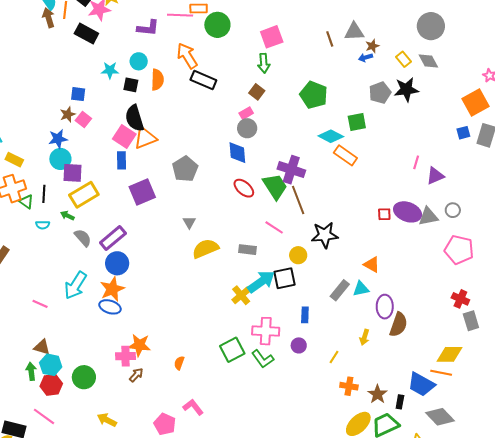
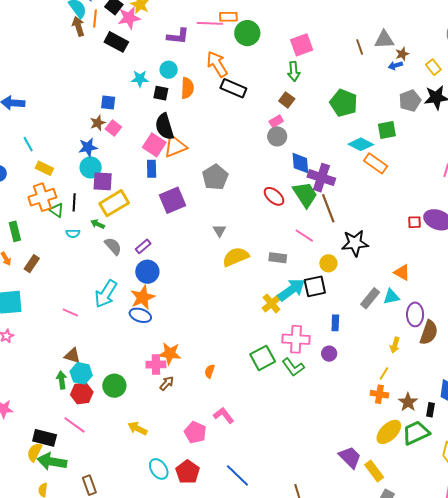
blue diamond: (237, 153) -> (300, 163), moved
purple rectangle: (113, 238) -> (143, 246), size x0.6
yellow line: (334, 357) -> (384, 373), moved

